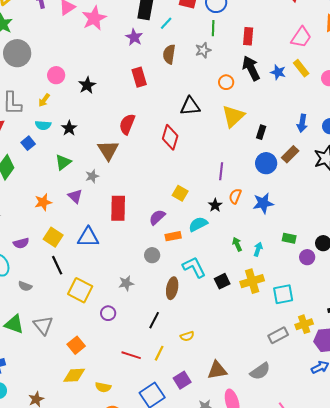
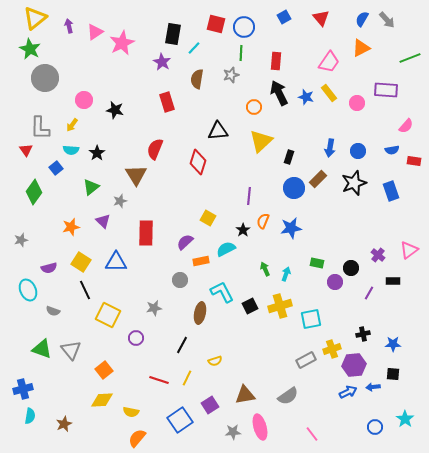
black star: (87, 85) -> (115, 110), turned -30

